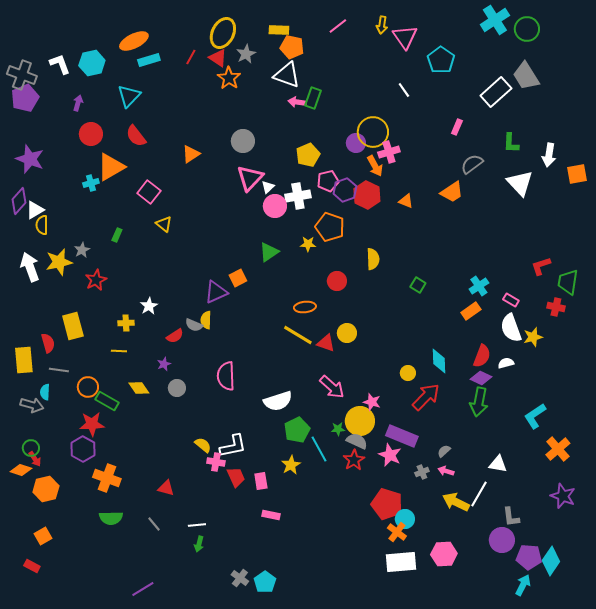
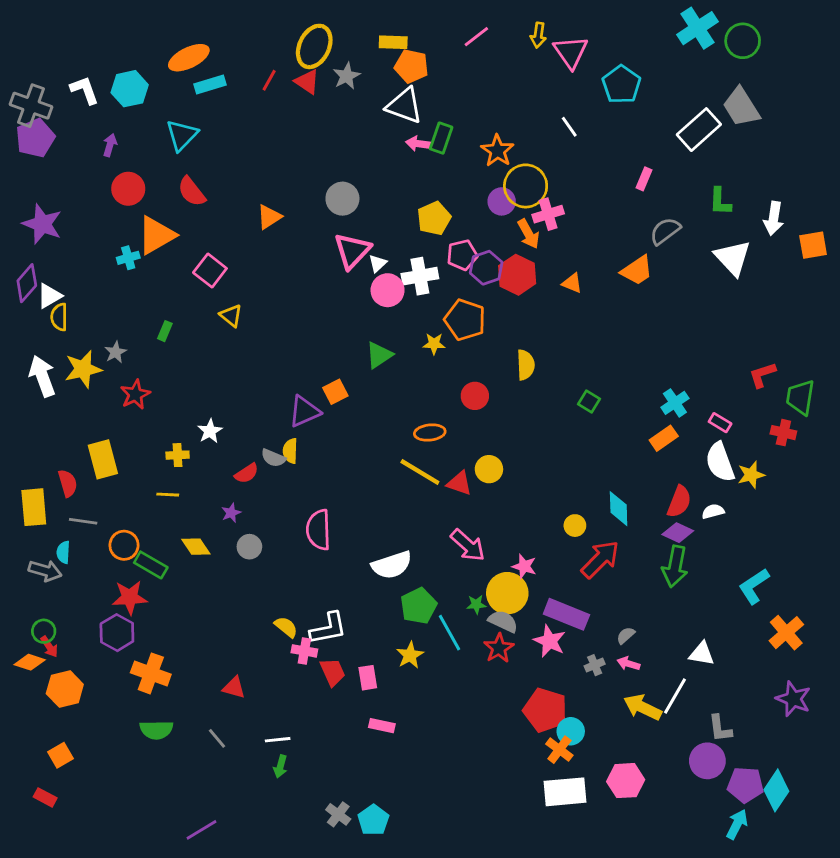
orange star: (229, 78) -> (497, 151), moved

